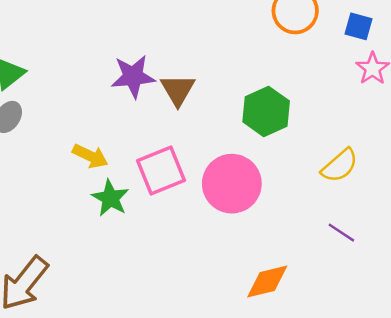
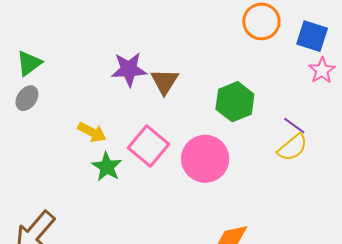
blue square: (359, 26) -> (312, 36), size x1.4
pink square: (161, 170) -> (148, 146), turned -30
purple line: (341, 233) -> (294, 126), moved

